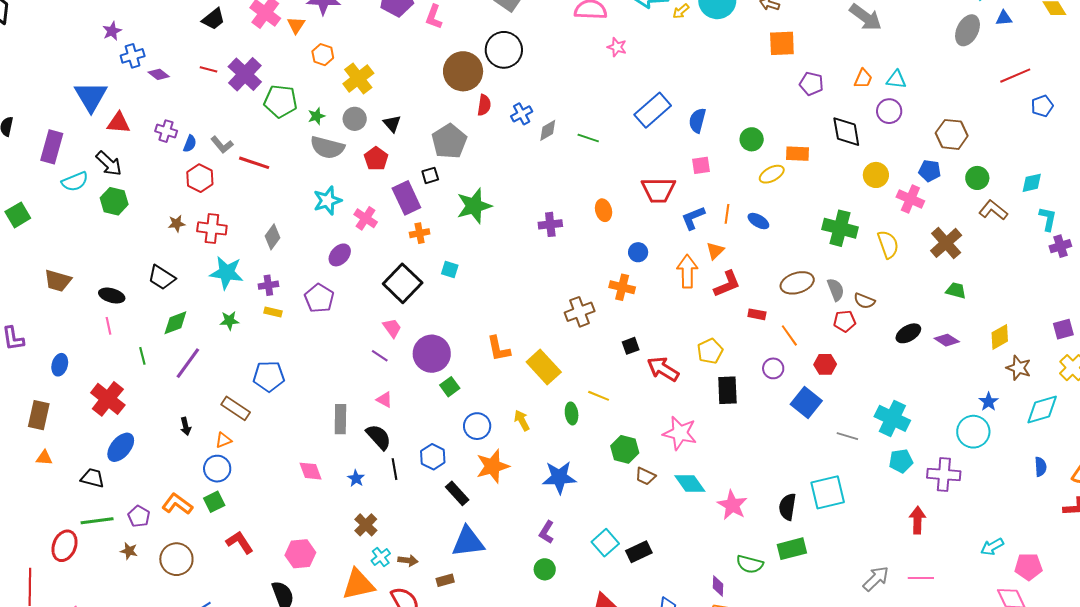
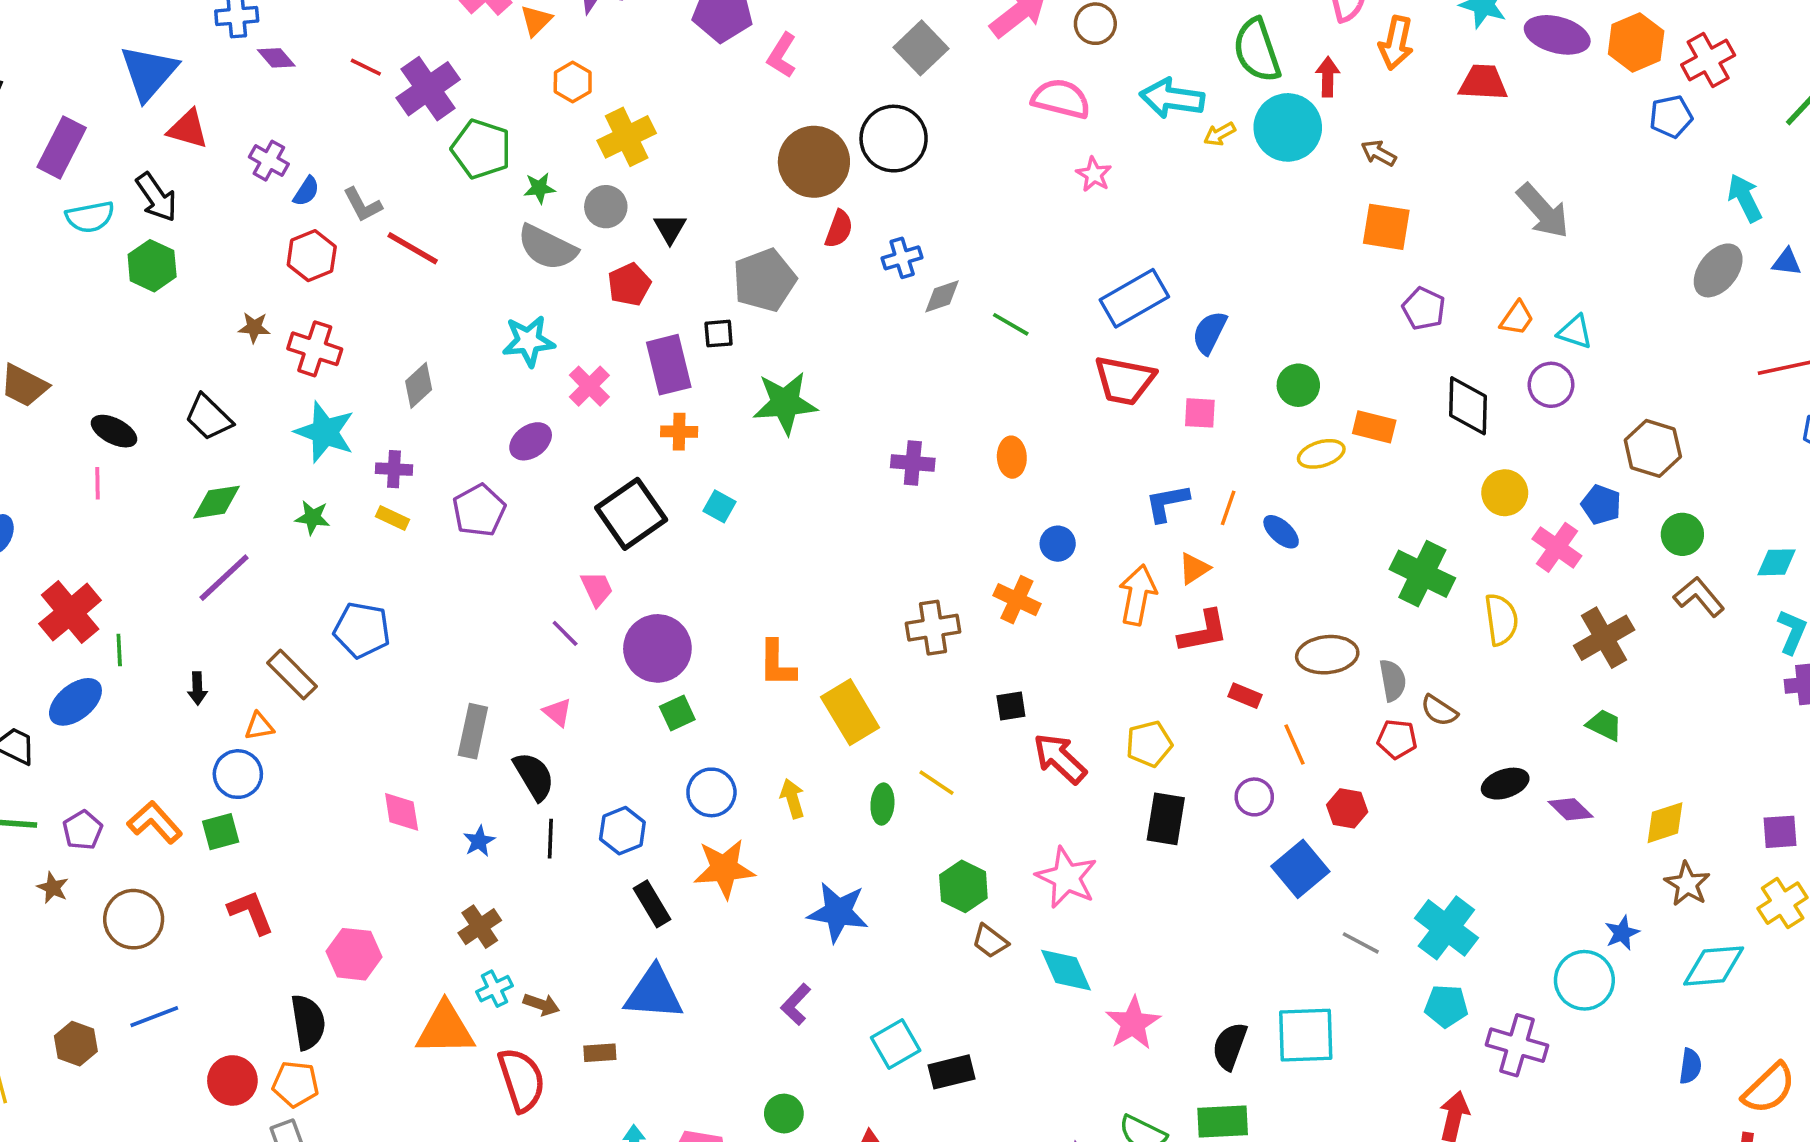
red trapezoid: (658, 190) -> (1125, 380), moved
green line: (142, 356) -> (119, 650), moved
green circle: (545, 569) -> (784, 1114), moved

